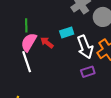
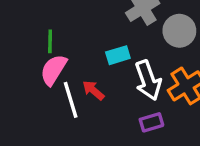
red arrow: (47, 43) -> (93, 90), moved
white line: (27, 62) -> (71, 100), moved

